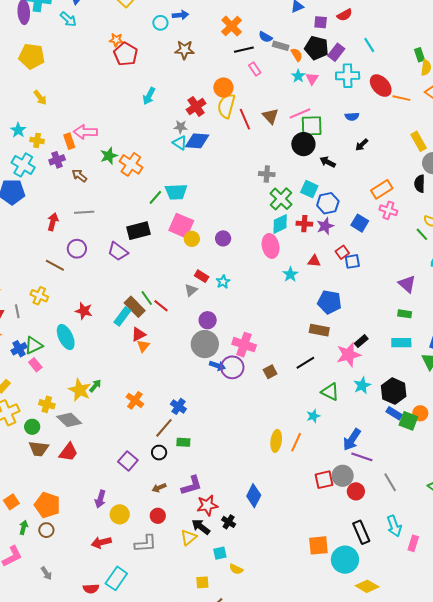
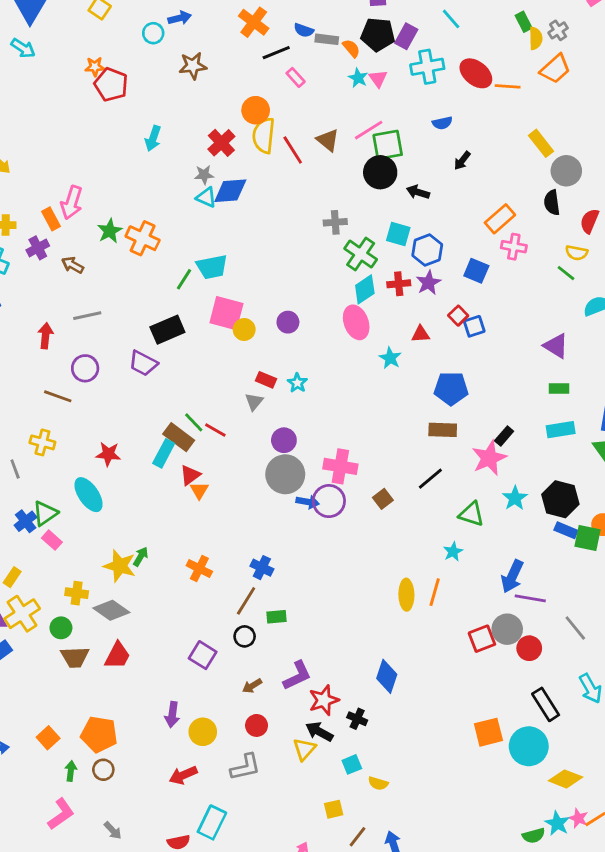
pink arrow: (85, 132) -> (72, 203), turned -65

